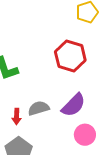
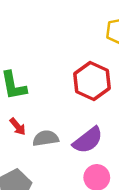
red arrow: (17, 117) -> (18, 127), moved, turned -49

